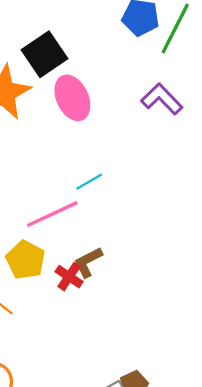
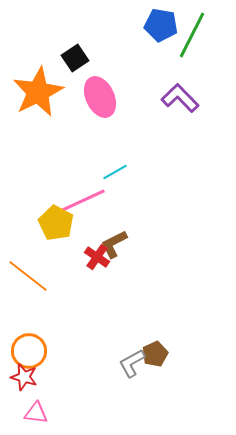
black square: (44, 54) -> (75, 58), size x0.7
yellow pentagon: (25, 260) -> (56, 223), moved

